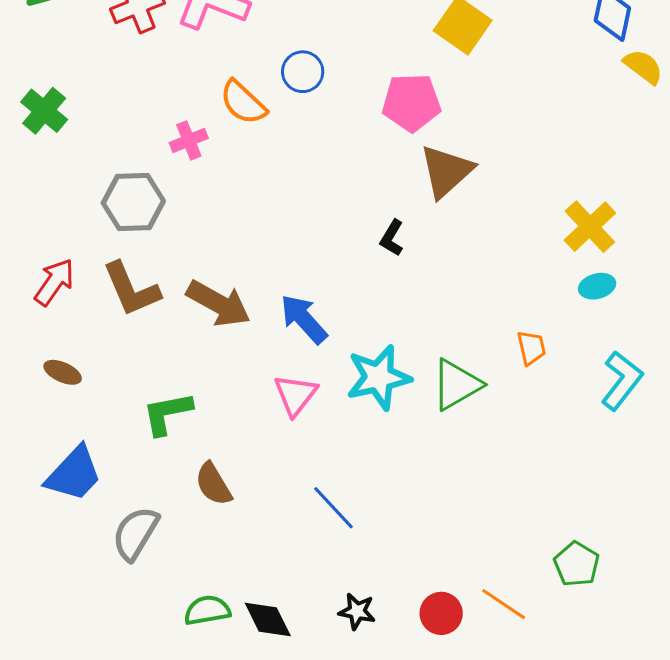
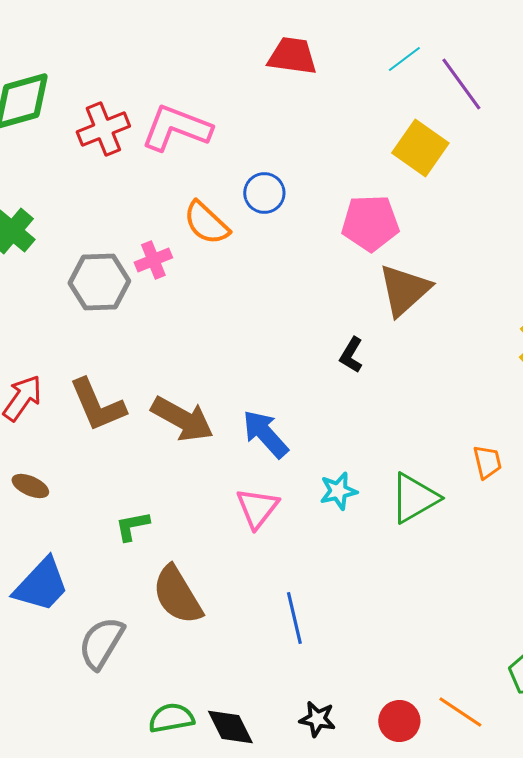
gray hexagon: (133, 202) -> (99, 282), moved
cyan star: (379, 377) -> (338, 491), size x0.6
green L-shape: (167, 413) -> (132, 526), size x0.7
brown semicircle: (213, 484) -> (177, 595), size x1.4
blue line: (333, 508) -> (294, 618), turned 30

